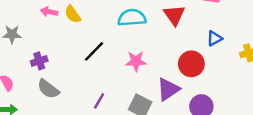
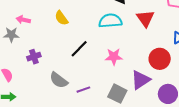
pink arrow: (49, 12) -> (23, 20), moved
gray semicircle: (48, 89) -> (59, 80), moved
purple line: (99, 101) -> (83, 90), turned 40

